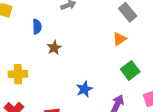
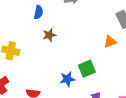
green square: (130, 70) -> (87, 69), moved

